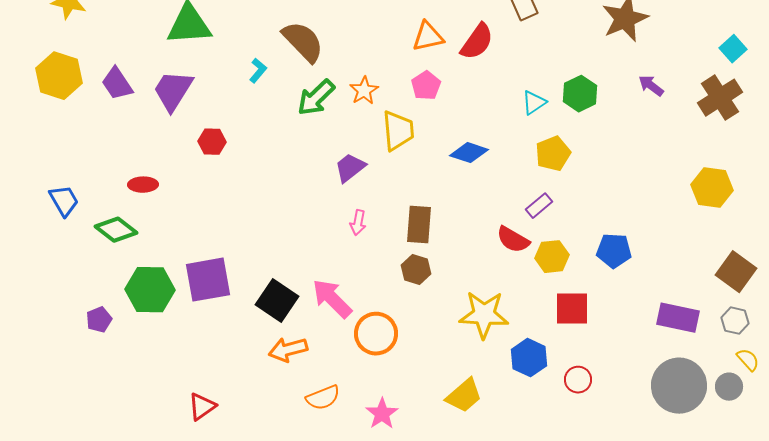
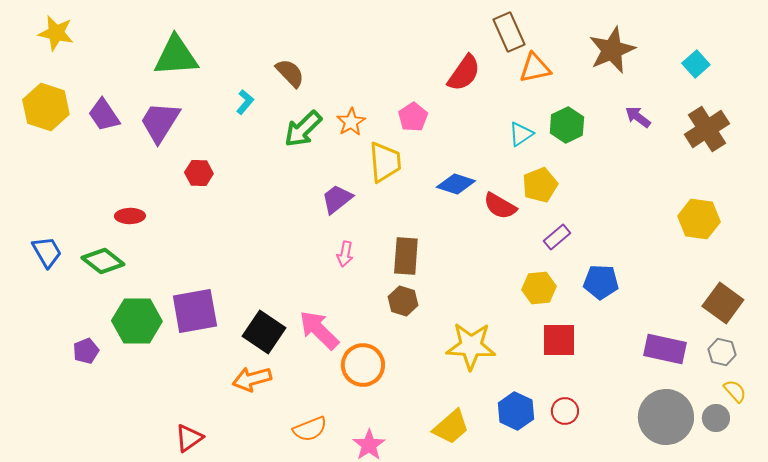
orange triangle: (428, 37) -> (535, 68), moved
brown semicircle: (303, 42) -> (290, 73), size x0.7
cyan square: (733, 49) -> (696, 64), moved
blue trapezoid: (64, 201) -> (47, 252), moved
purple rectangle: (539, 206) -> (557, 237), moved
red semicircle: (513, 240) -> (500, 206), moved
orange arrow: (288, 350) -> (252, 379), moved
blue hexagon: (529, 358) -> (516, 411), moved

